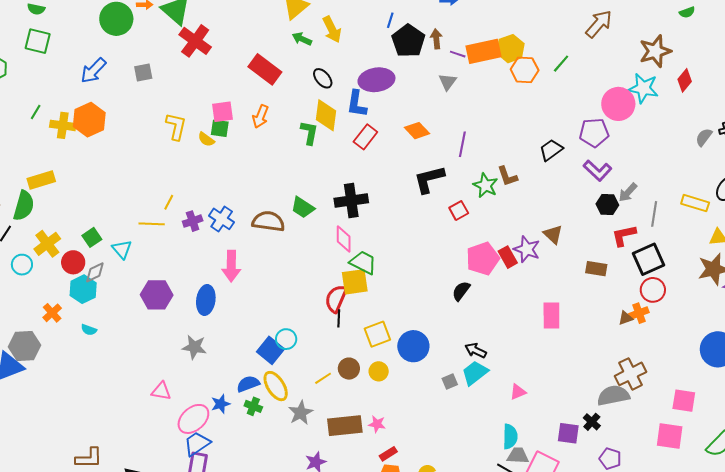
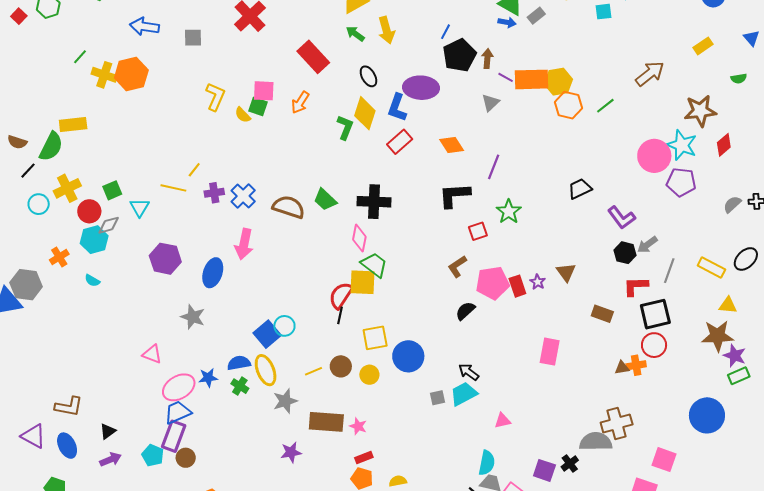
blue arrow: (93, 71) -> (144, 27), turned 44
purple pentagon: (594, 133) -> (681, 182), moved
brown L-shape: (507, 176) -> (457, 266), moved, turned 65
purple star: (527, 249) -> (538, 282), size x0.6

